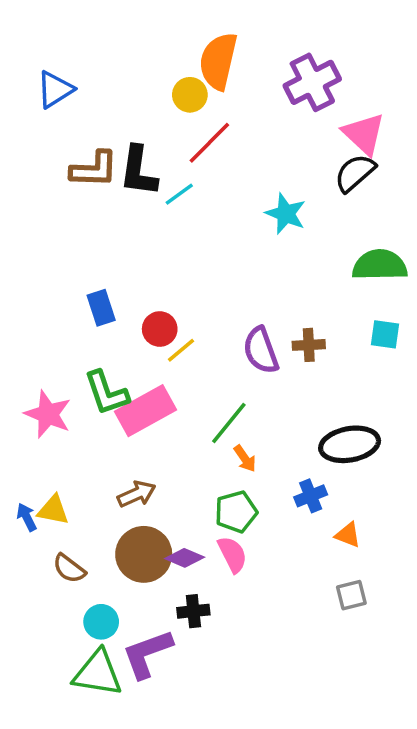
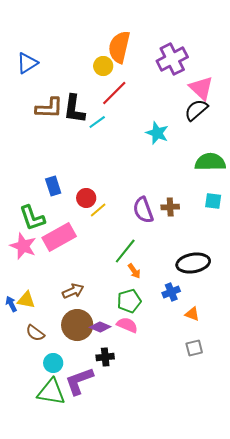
green L-shape: (106, 393) -> (32, 218), moved
pink rectangle: (146, 411) -> (59, 237), moved
pink semicircle: (232, 554) -> (127, 325), turned -40

